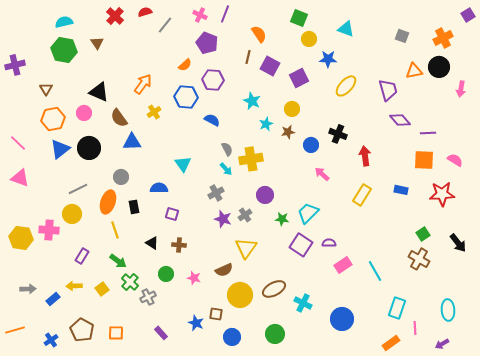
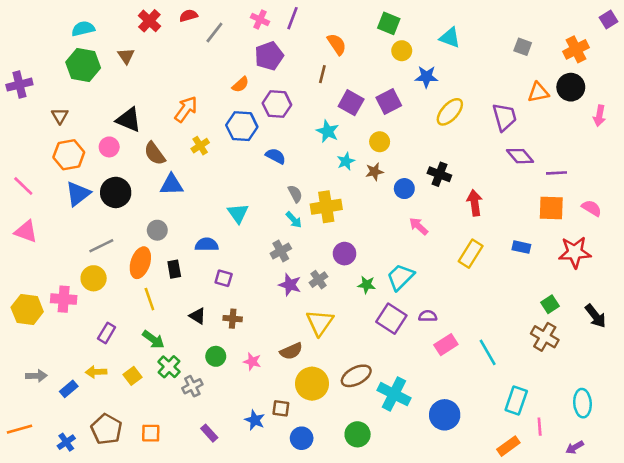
purple pentagon: (207, 43) -> (269, 56), turned 30
purple square: (270, 66) -> (351, 103), moved
cyan cross: (303, 303) -> (394, 394), size x1.4

